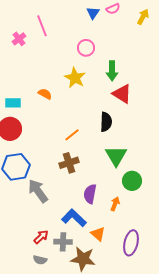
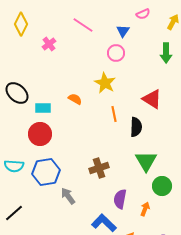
blue triangle: (93, 13) -> (123, 31), moved
pink line: (42, 26) -> (83, 25), moved, turned -35
green arrow: (112, 71) -> (166, 53), moved
orange line: (72, 135) -> (114, 114), moved, turned -63
gray arrow: (38, 191) -> (68, 196), size x0.7

